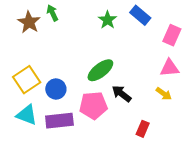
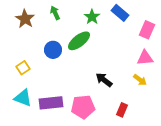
green arrow: (52, 13) -> (55, 13), moved
green ellipse: (100, 70) -> (79, 41), moved
yellow square: (27, 80) -> (23, 68), size x0.6
blue circle: (56, 89) -> (53, 50), moved
pink pentagon: (93, 105) -> (83, 107), moved

